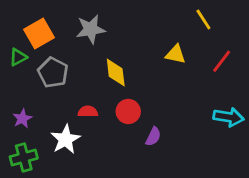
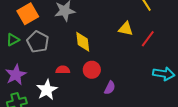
green triangle: (18, 57) -> (13, 40), moved
red line: (222, 61) -> (148, 39), moved
purple star: (22, 118) -> (16, 75), size x1.5

